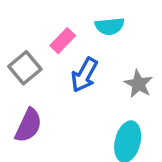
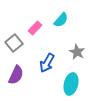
cyan semicircle: (110, 26) -> (61, 20), turned -42
blue arrow: (84, 75) -> (47, 63), moved

